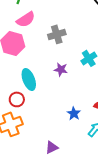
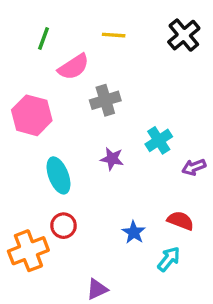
pink semicircle: (26, 19) -> (74, 67), moved
red circle: (17, 99) -> (64, 226), moved

